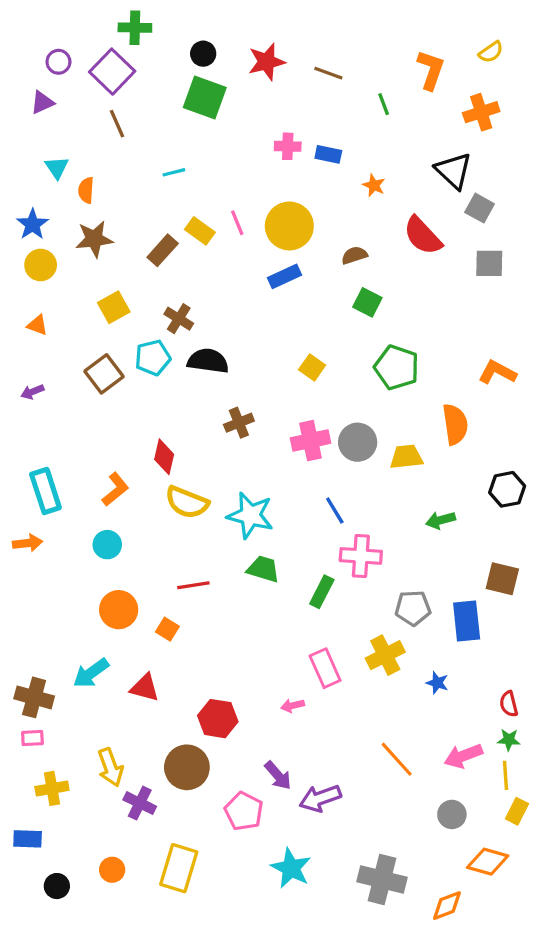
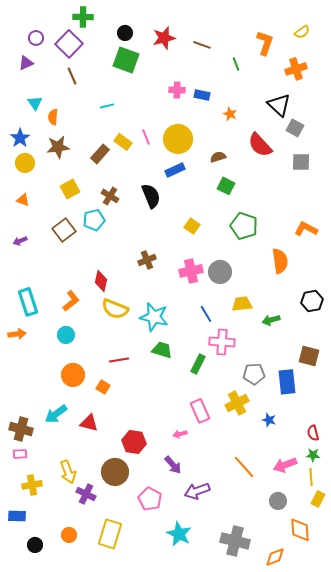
black semicircle: (208, 361) -> (151, 196), moved, turned 60
yellow trapezoid: (406, 457) -> (242, 304), moved
purple arrow: (278, 775) -> (173, 465), moved
orange diamond: (488, 862) -> (300, 530), turned 70

